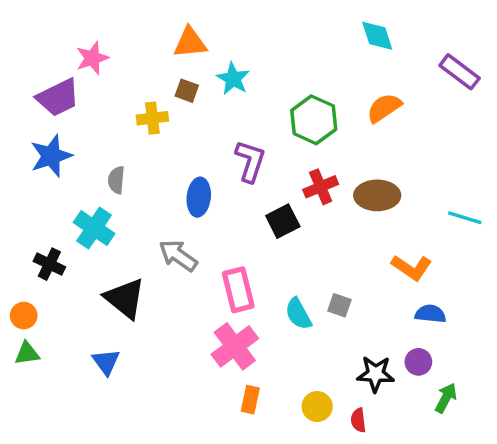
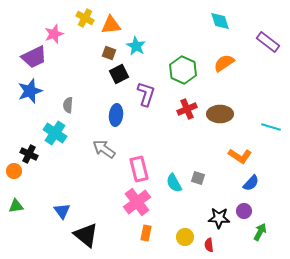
yellow cross: (152, 118) -> (85, 18), moved, turned 36
black square: (283, 221) -> (119, 74), moved
black triangle: (125, 298) -> (86, 235), moved
blue semicircle: (430, 314) -> (251, 183), turned 126
orange circle: (24, 316) -> (14, 171), moved

